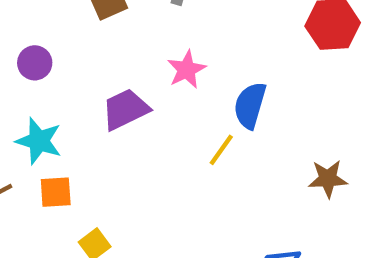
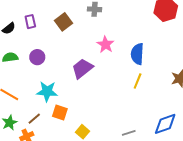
yellow line: (221, 150) -> (138, 81), moved
orange square: (56, 192) -> (60, 112), turned 35

